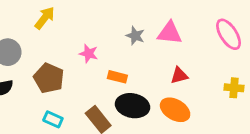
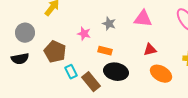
gray star: (135, 36) -> (109, 24), moved
orange ellipse: (175, 110) -> (161, 74), moved
cyan rectangle: (53, 119) -> (71, 72), moved, turned 40

